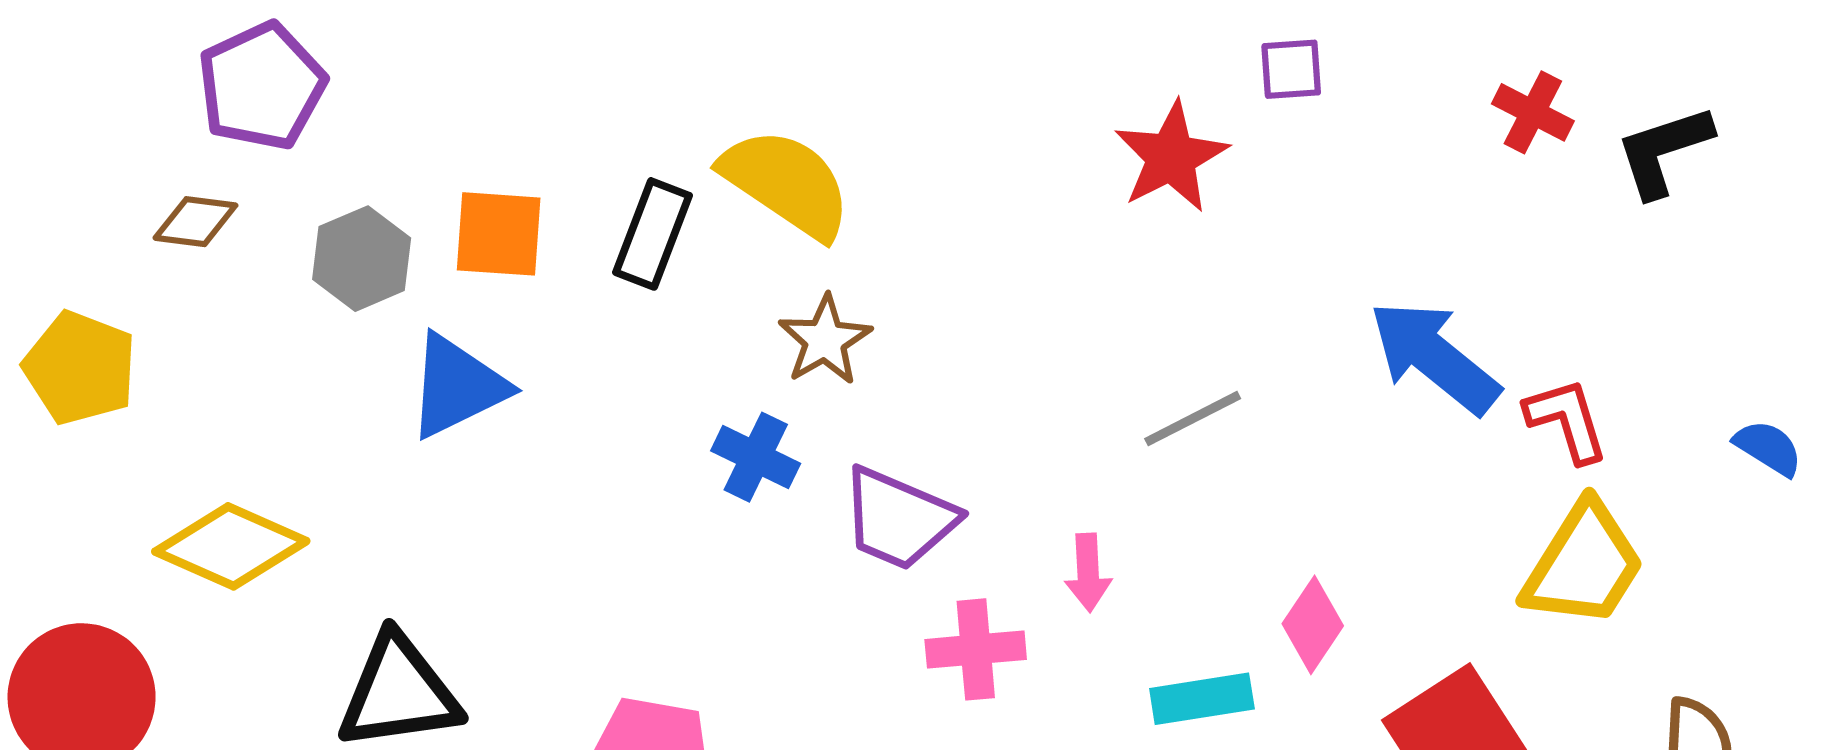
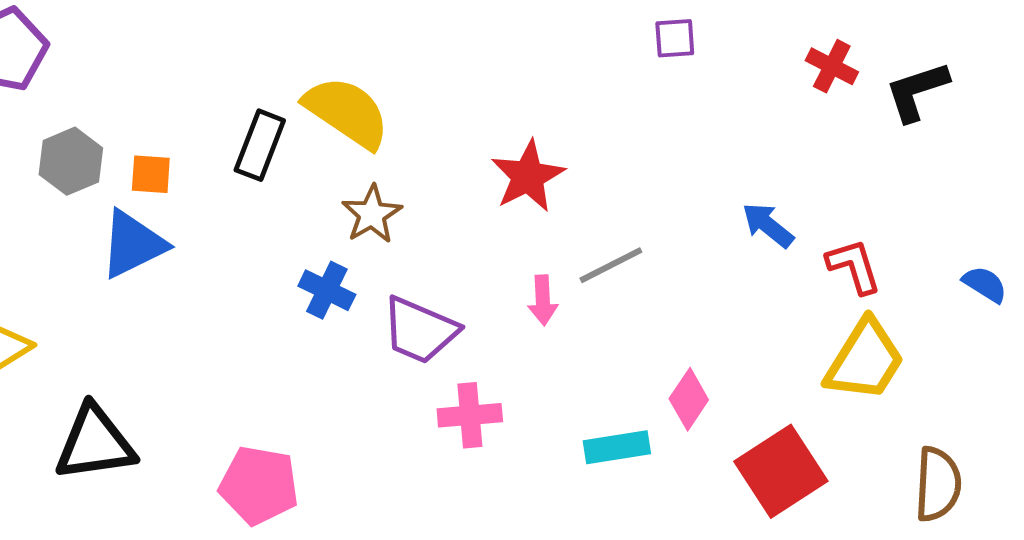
red star: (1171, 157) -> (528, 176), moved
orange square: (499, 234) -> (151, 174), moved, size x0.7
blue arrow: (1434, 357) -> (768, 225), size x0.6
pink arrow: (1088, 573) -> (543, 300), moved

